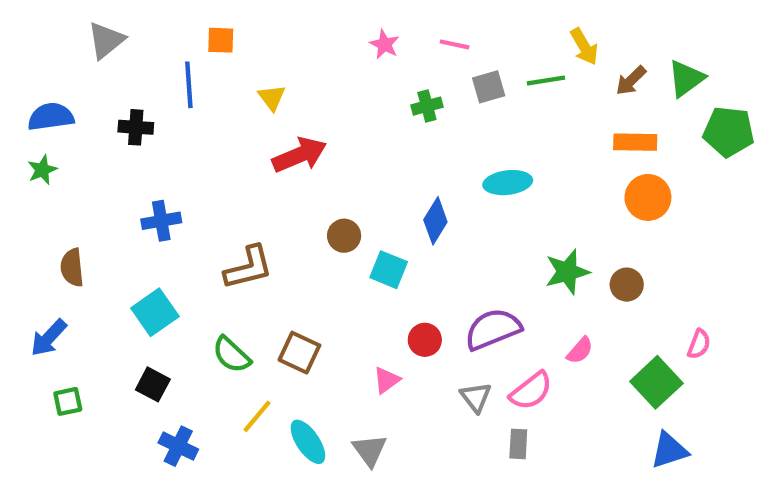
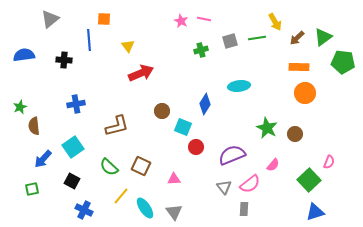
pink line: (455, 44) -> (204, 19), moved
green star: (42, 170) -> (20, 107), moved
green star: (567, 272) -> (267, 128), turned -30
blue arrow: (49, 338) -> (43, 159), moved
red circle: (425, 340) -> (196, 147), moved
pink triangle: (387, 380) -> (174, 179), moved, turned 32

